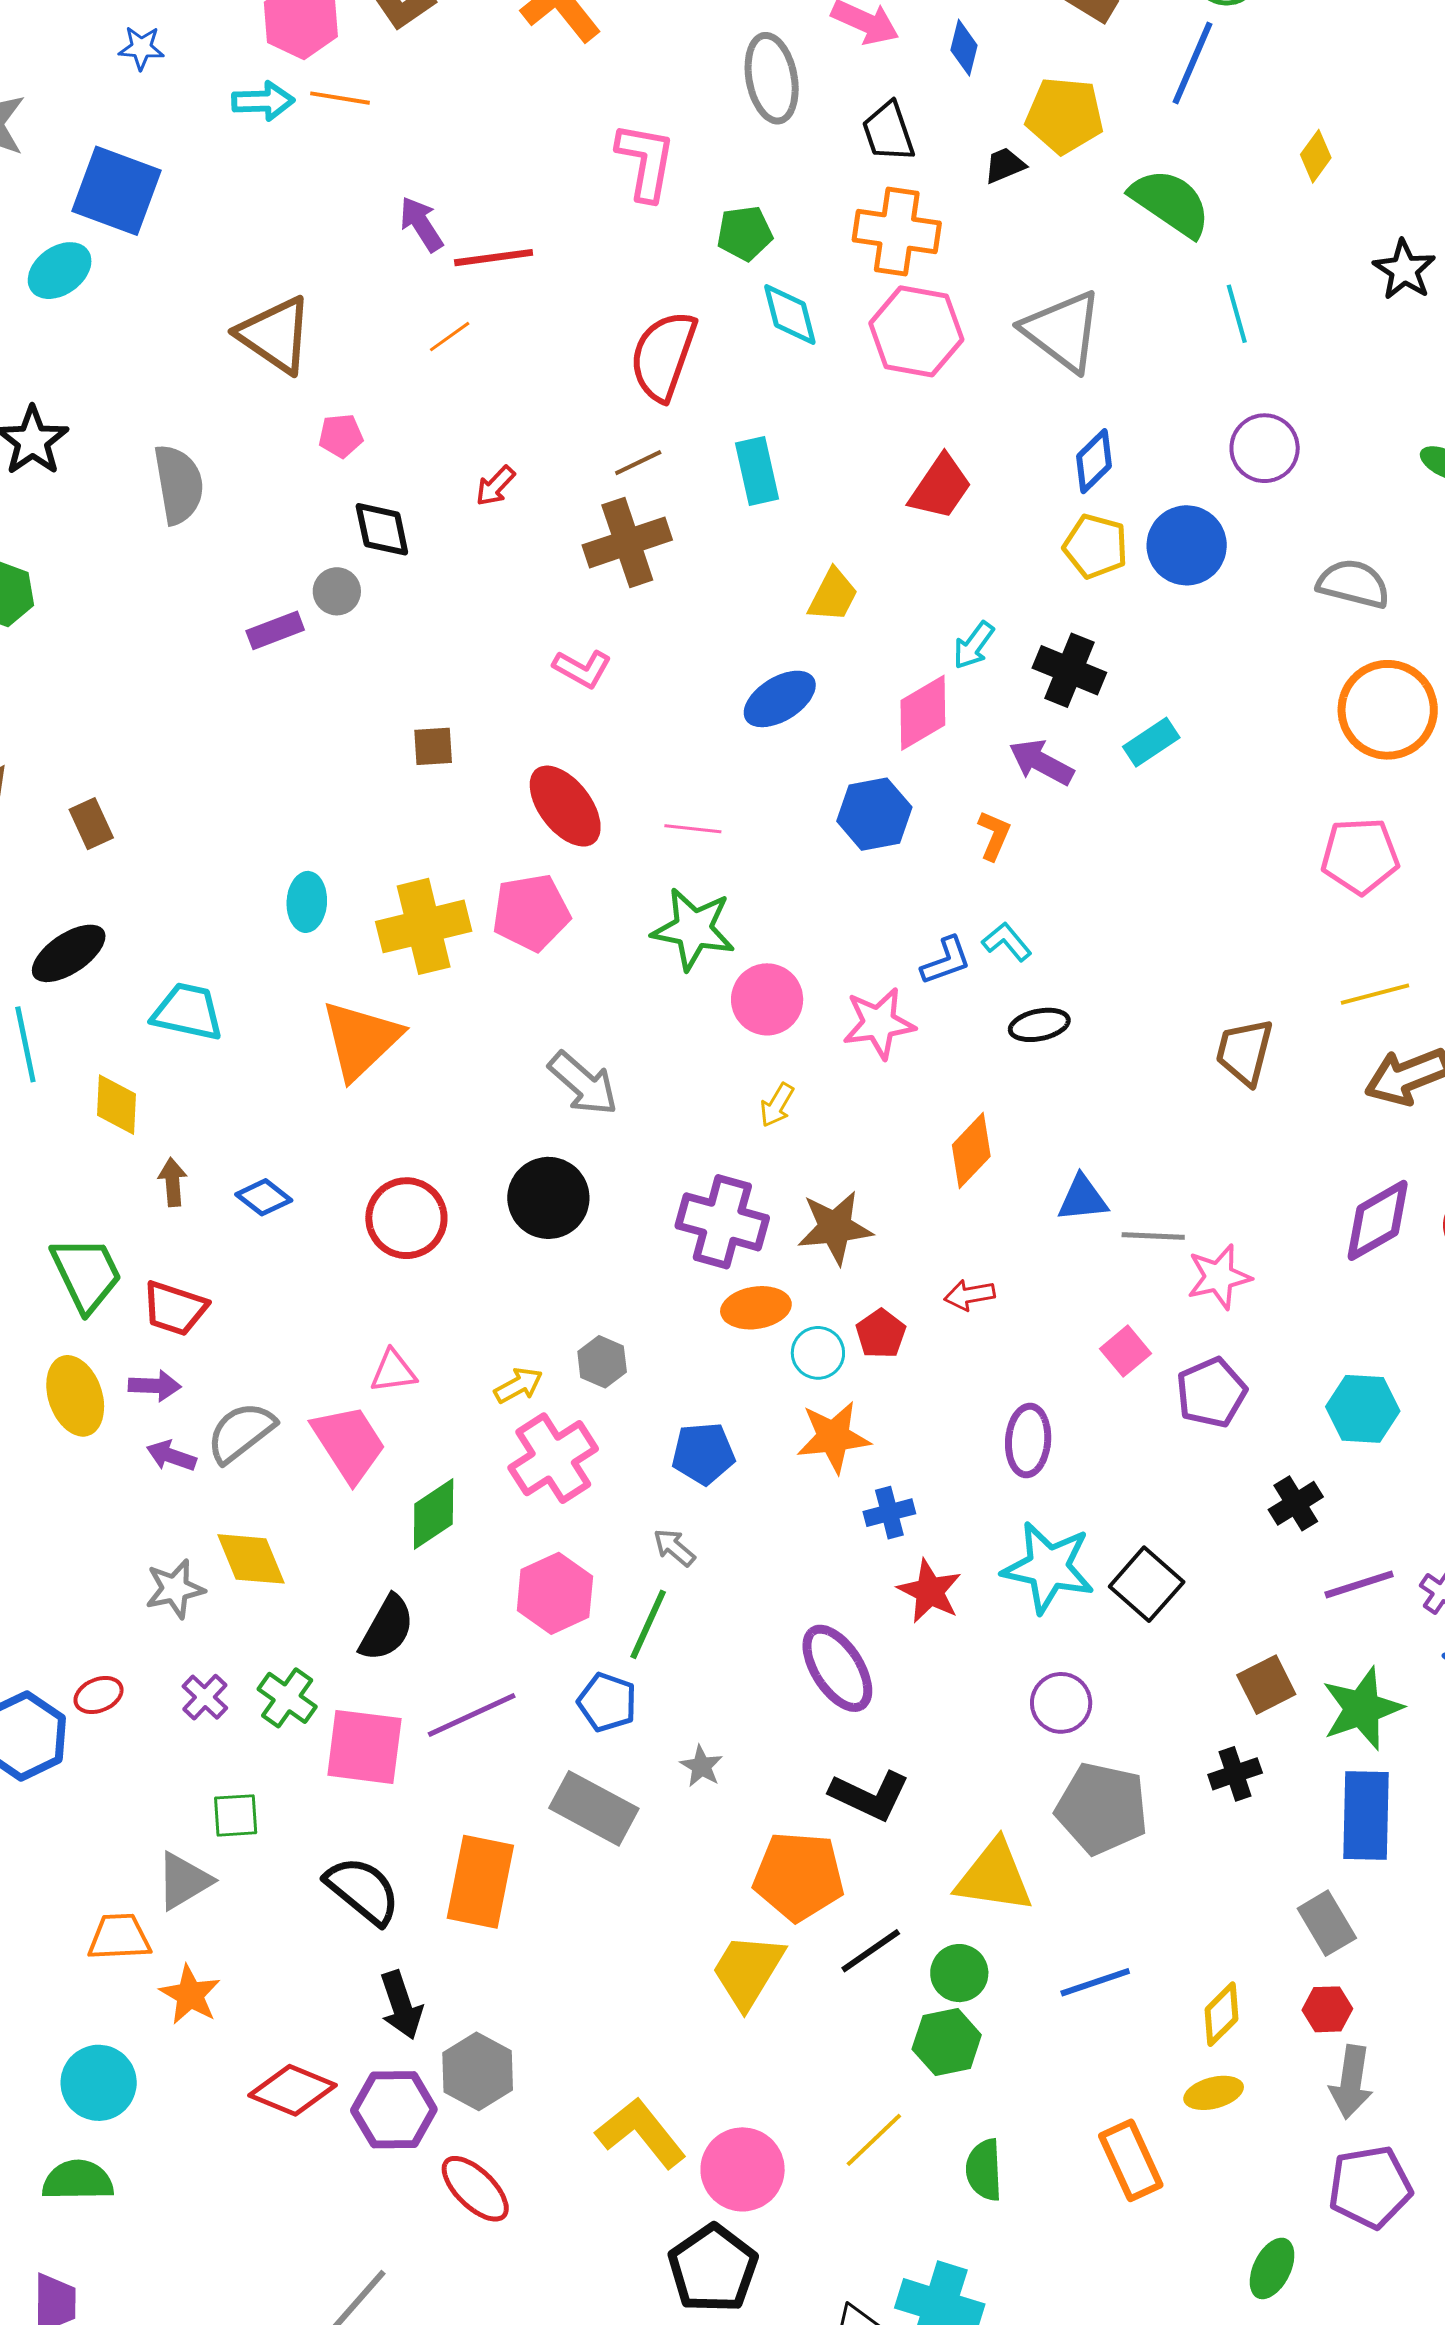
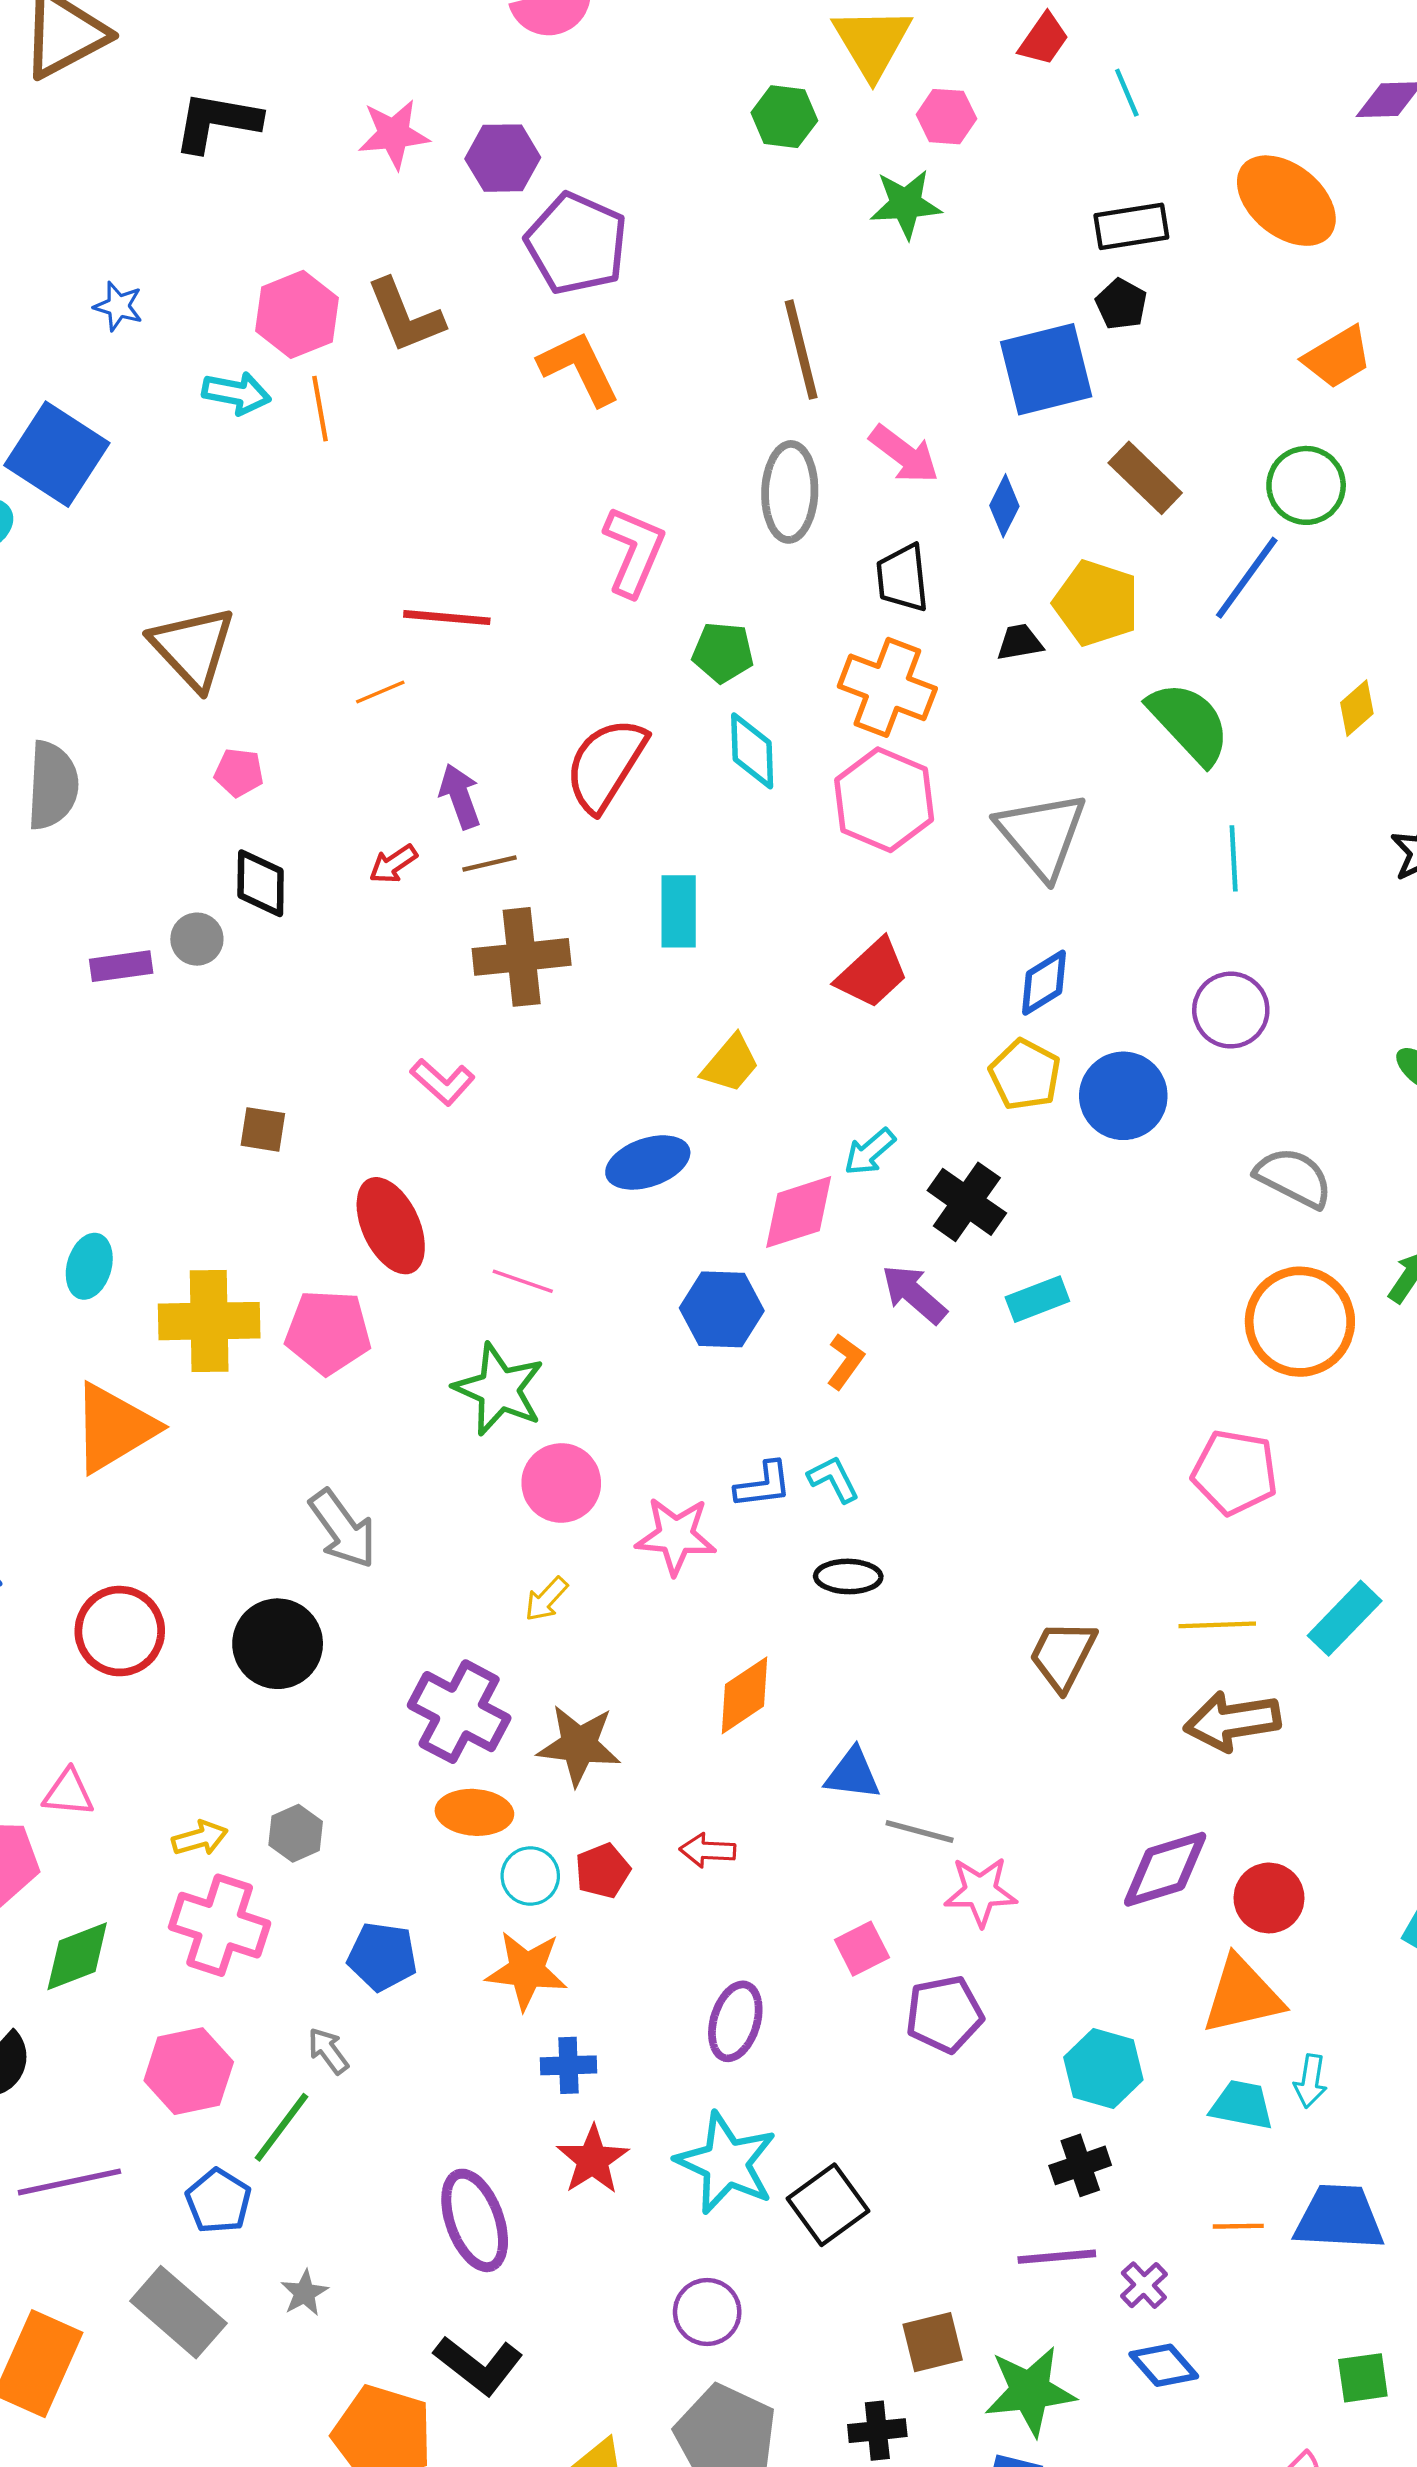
orange line: (340, 98) -> (320, 409), turned 58
purple arrow: (421, 224) -> (460, 796), moved
brown line: (638, 463) -> (489, 864), moved
pink cross: (553, 1458) -> (220, 1925), turned 38
black cross: (1296, 1503) -> (1080, 2165), moved

